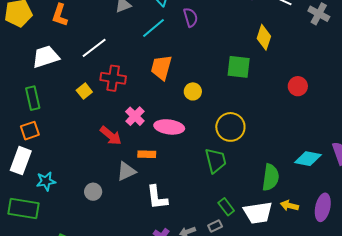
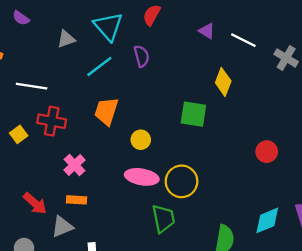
white line: (94, 48) -> (32, 86), turned 44
red circle: (298, 86) -> (267, 152), moved
pink ellipse: (169, 127) -> (142, 177), moved
red arrow: (111, 136) -> (35, 203), moved
orange rectangle: (147, 154) -> (77, 200), moved
cyan diamond: (308, 159) -> (267, 220), turned -36

